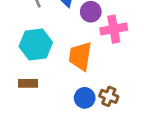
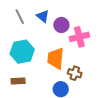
brown cross: (109, 96) -> (75, 73), moved

